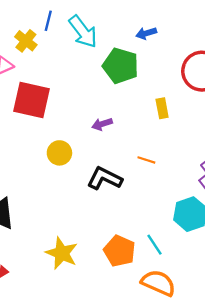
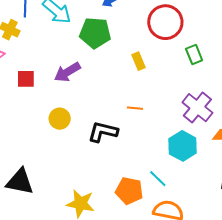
red square: (31, 100) -> (26, 79), size x0.6
purple arrow: (102, 124) -> (67, 72), moved, size x1.5

